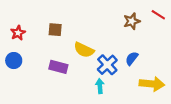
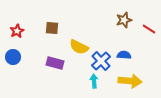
red line: (158, 15) -> (149, 29), moved
blue semicircle: (132, 58) -> (124, 55), turned 56
yellow arrow: (152, 84) -> (130, 81), moved

